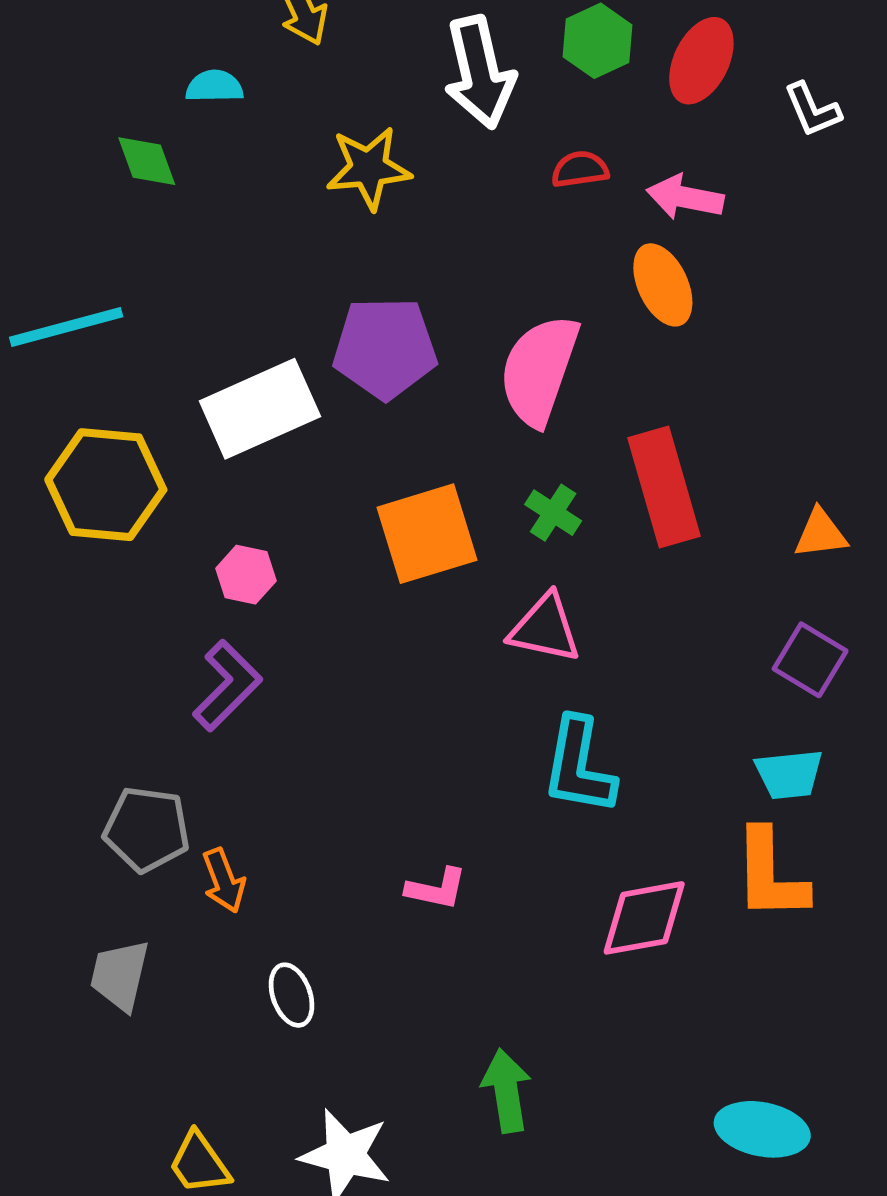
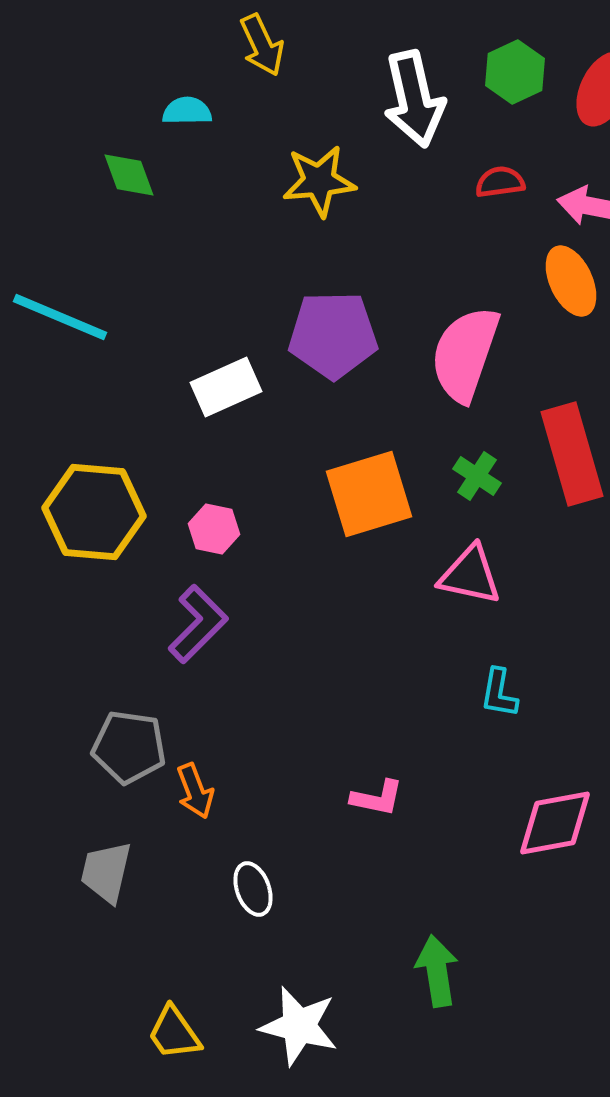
cyan line: (66, 327) -> (60, 317), turned 38
white rectangle: (260, 409) -> (226, 387), size x0.7
yellow hexagon: (106, 485) -> (94, 512), moved
cyan L-shape: (579, 766) -> (499, 693), size x0.6

